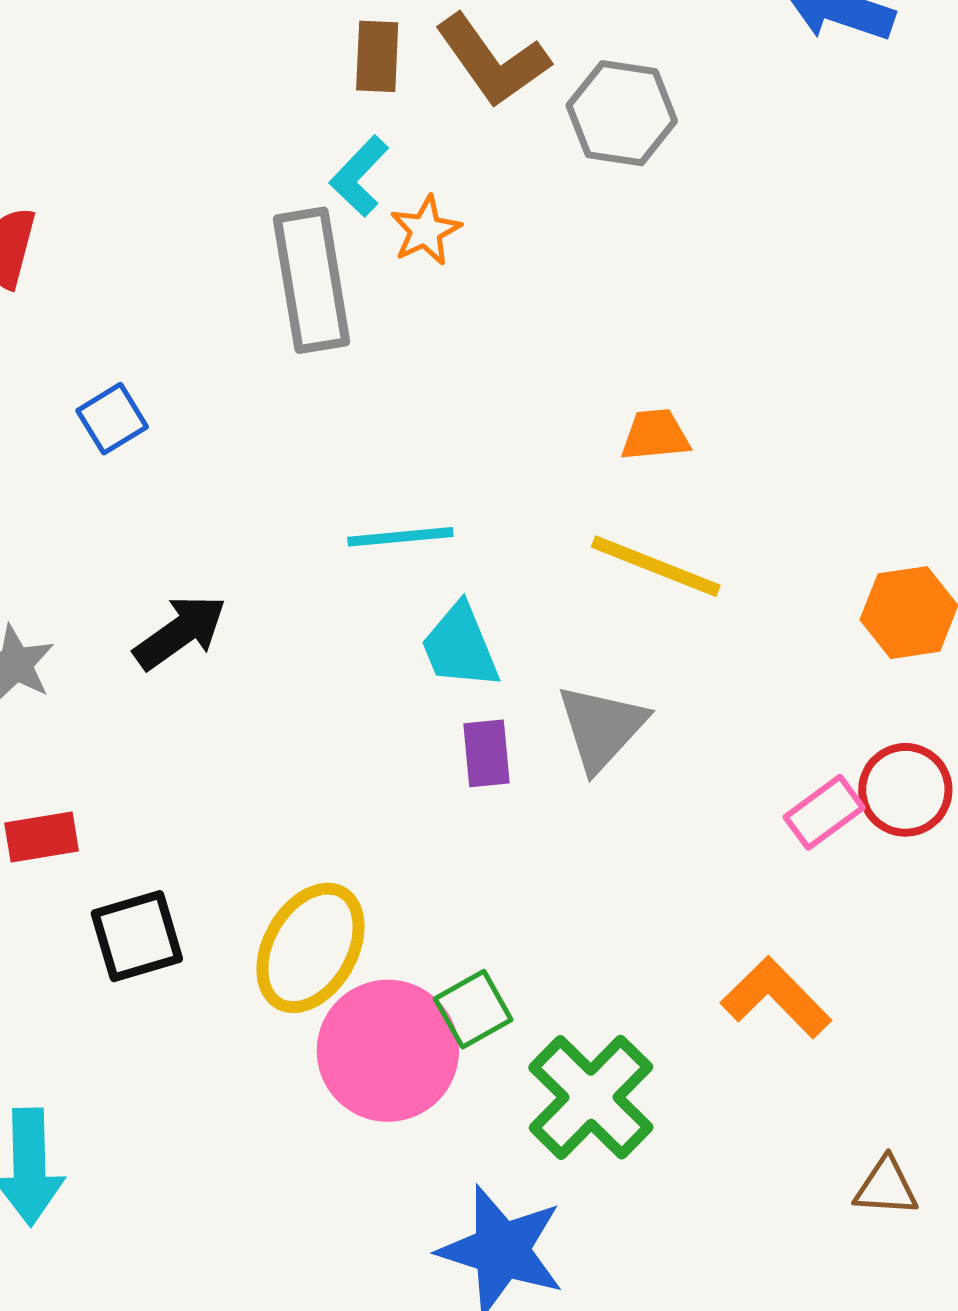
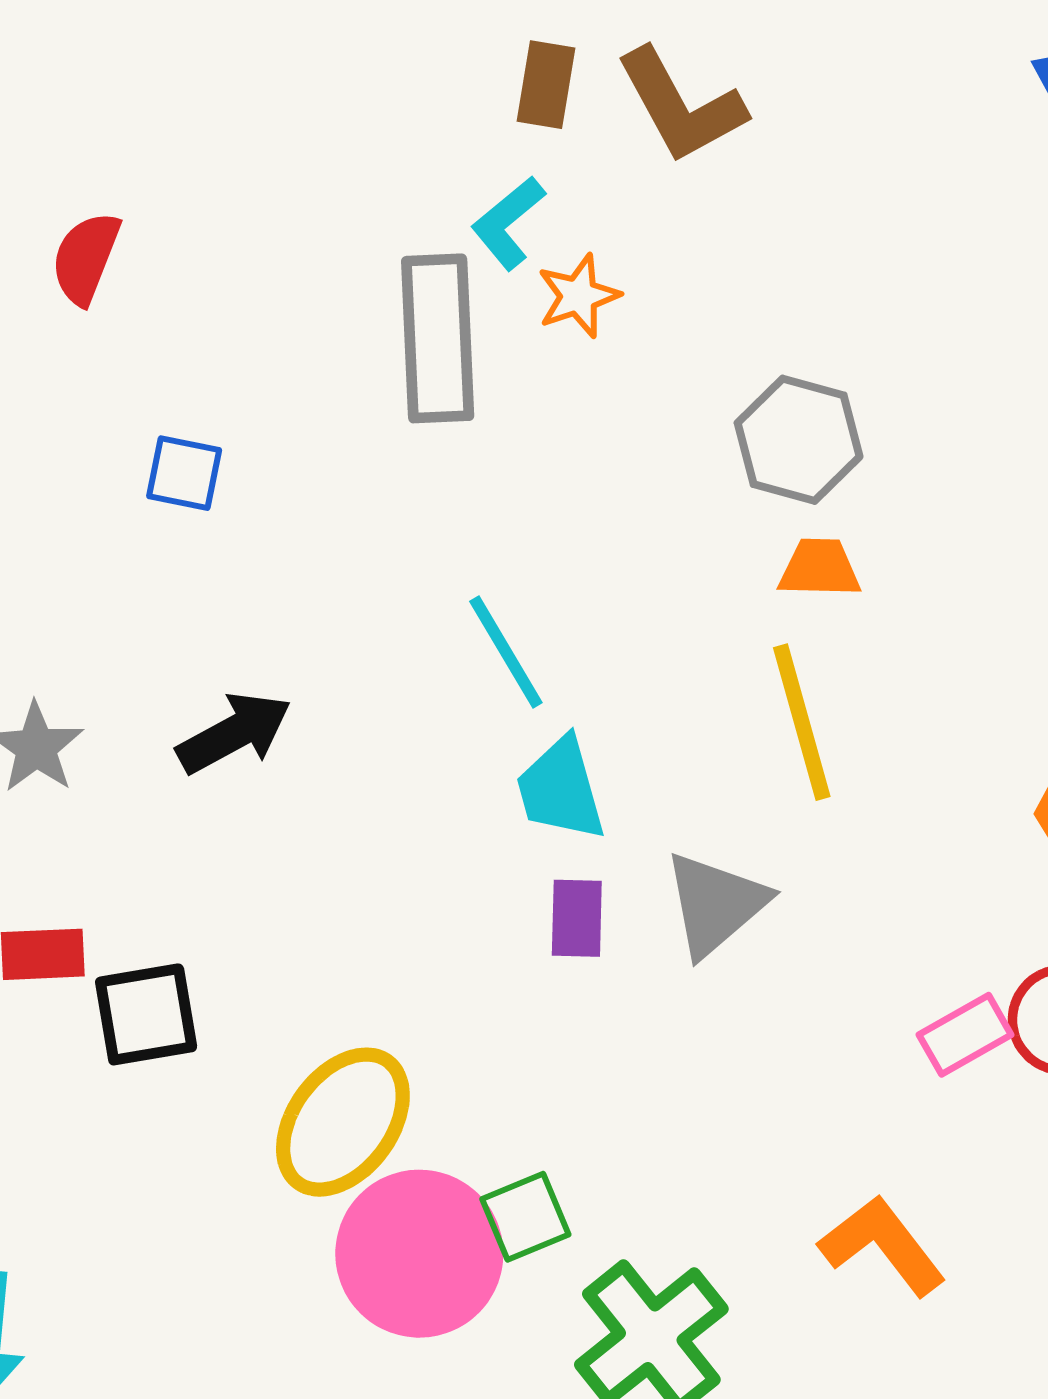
gray hexagon: (622, 113) -> (799, 440), moved
blue square: (112, 419) -> (184, 473), turned 36
cyan line: (400, 537) -> (506, 652), turned 58
yellow line: (656, 566) -> (802, 722), turned 46
black square: (137, 936) -> (146, 1014), moved

